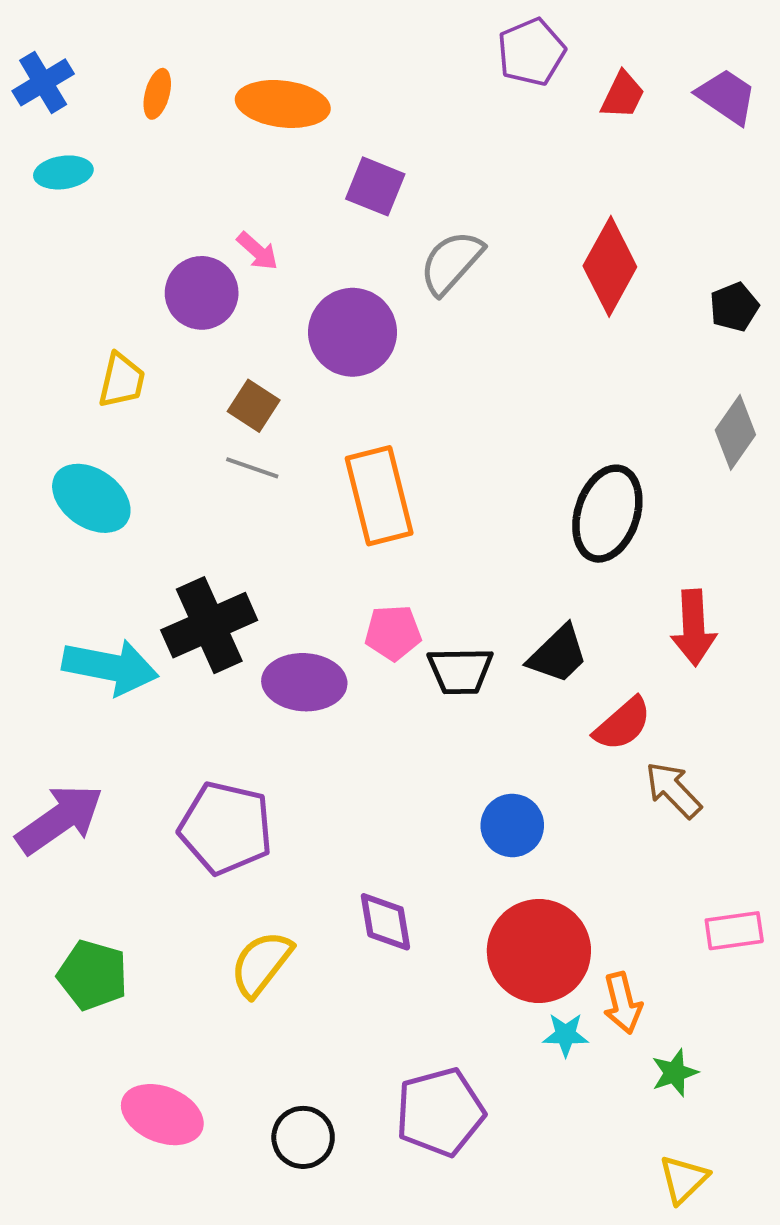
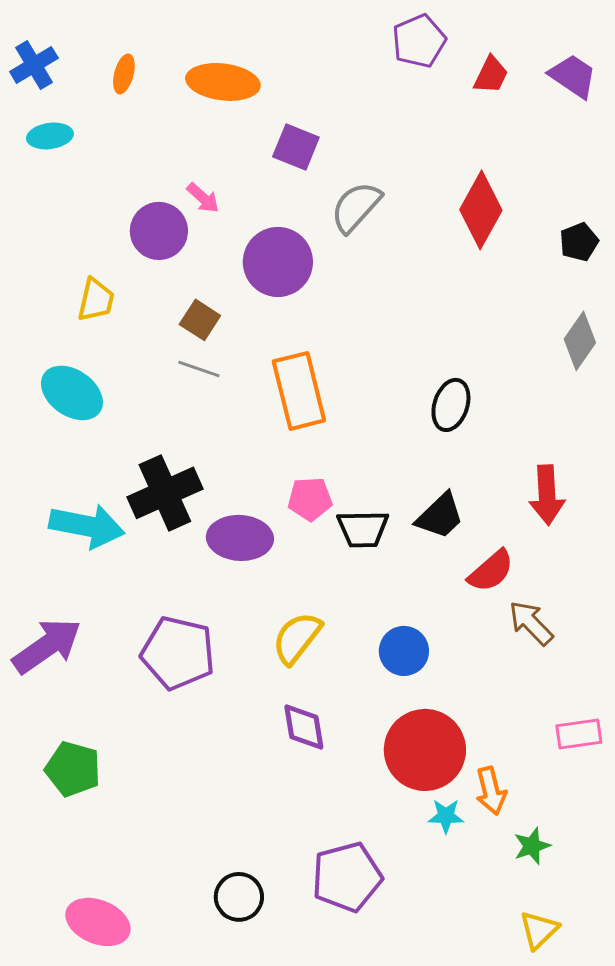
black ellipse: (607, 514) -> (451, 405), moved, size x0.7
yellow semicircle: (261, 964) -> (297, 638), moved
pink ellipse: (162, 1115) -> (98, 922), moved

